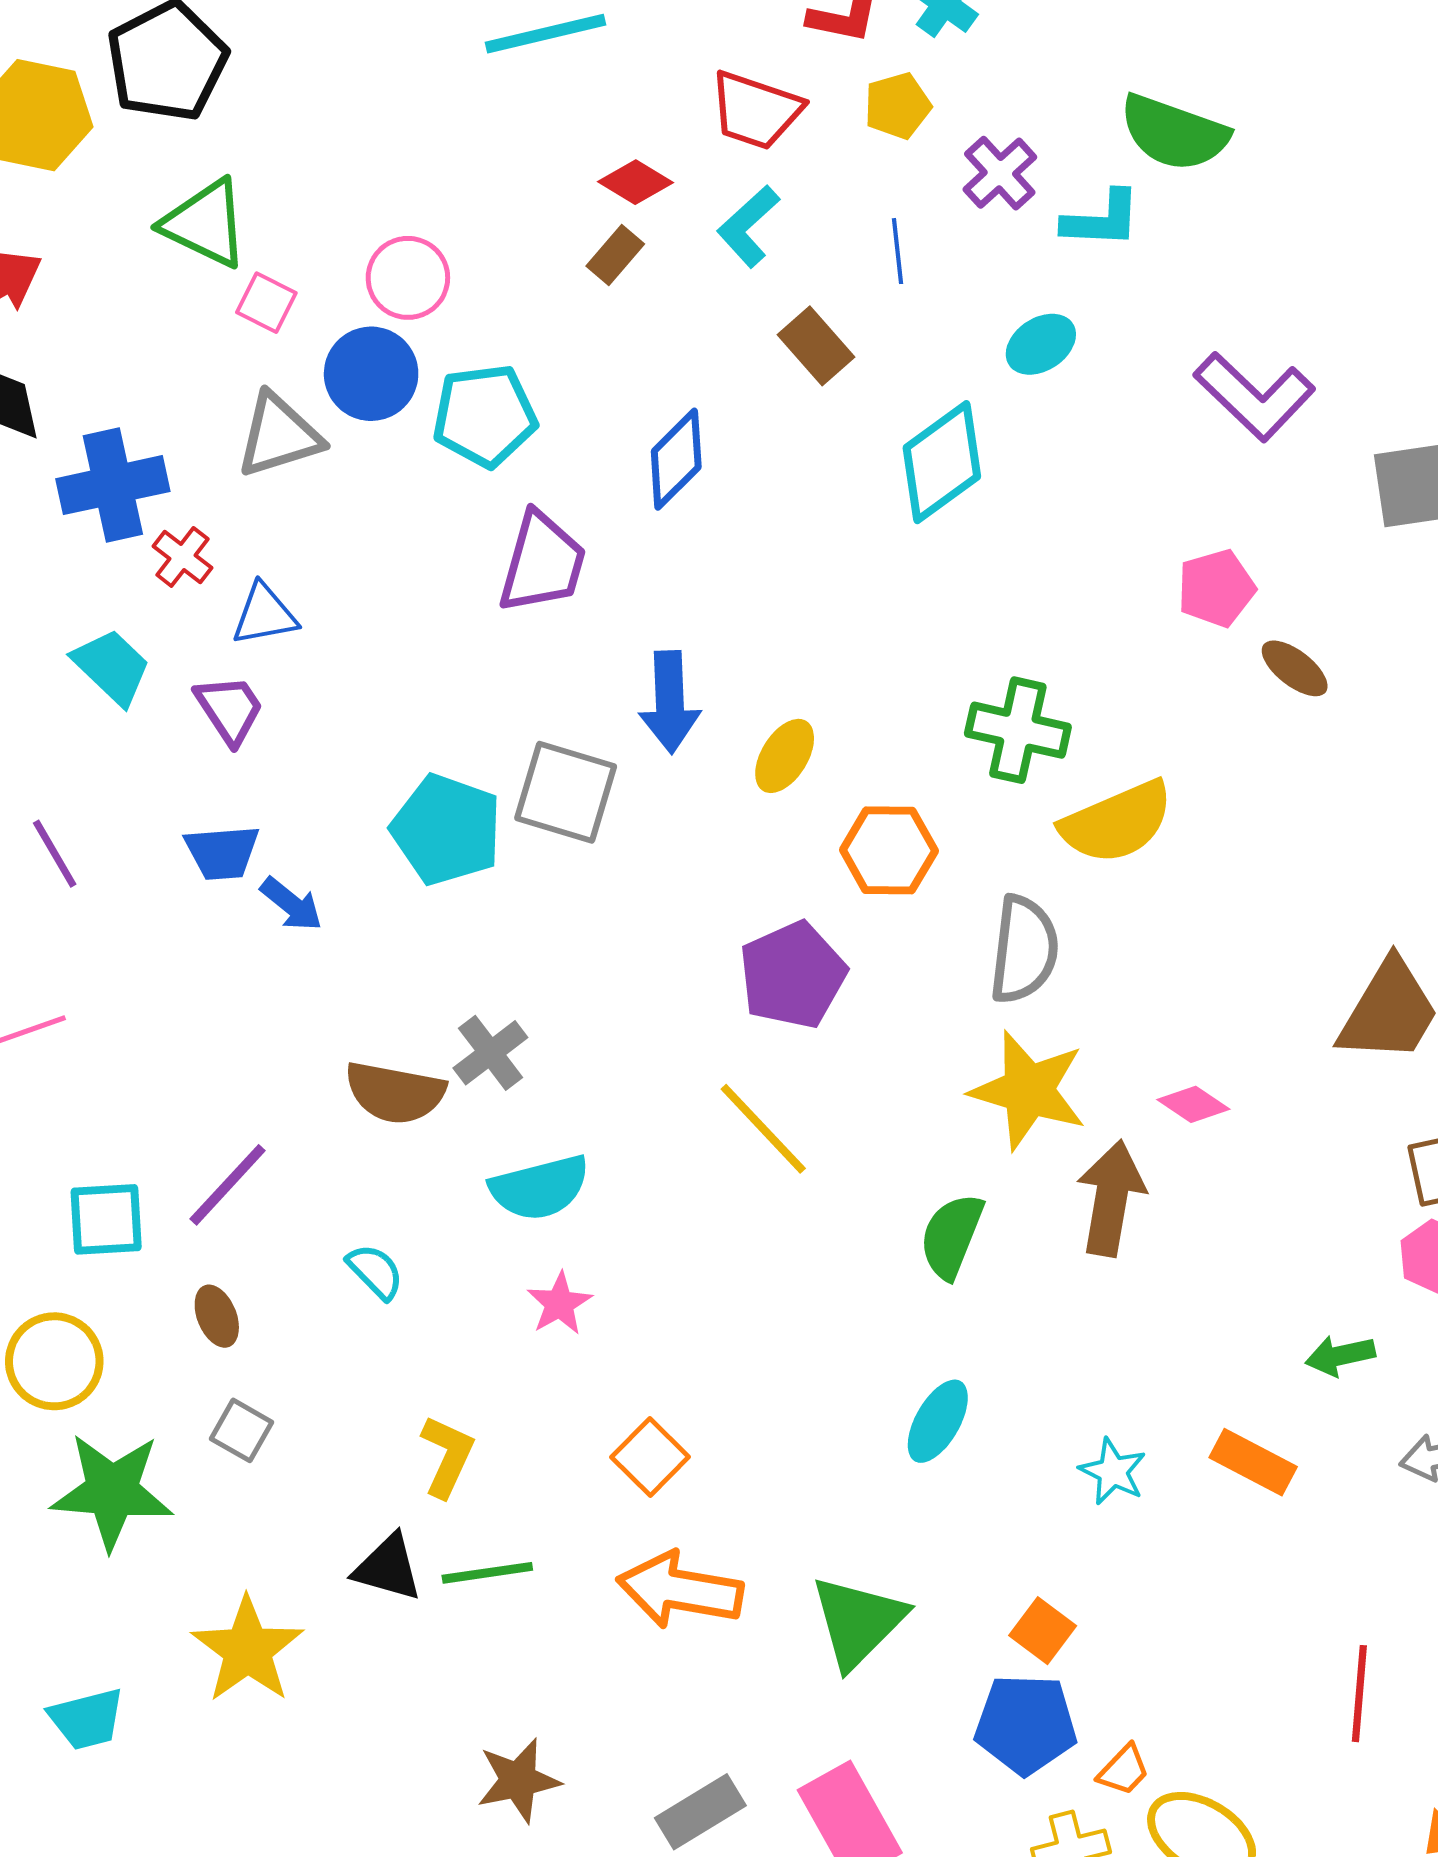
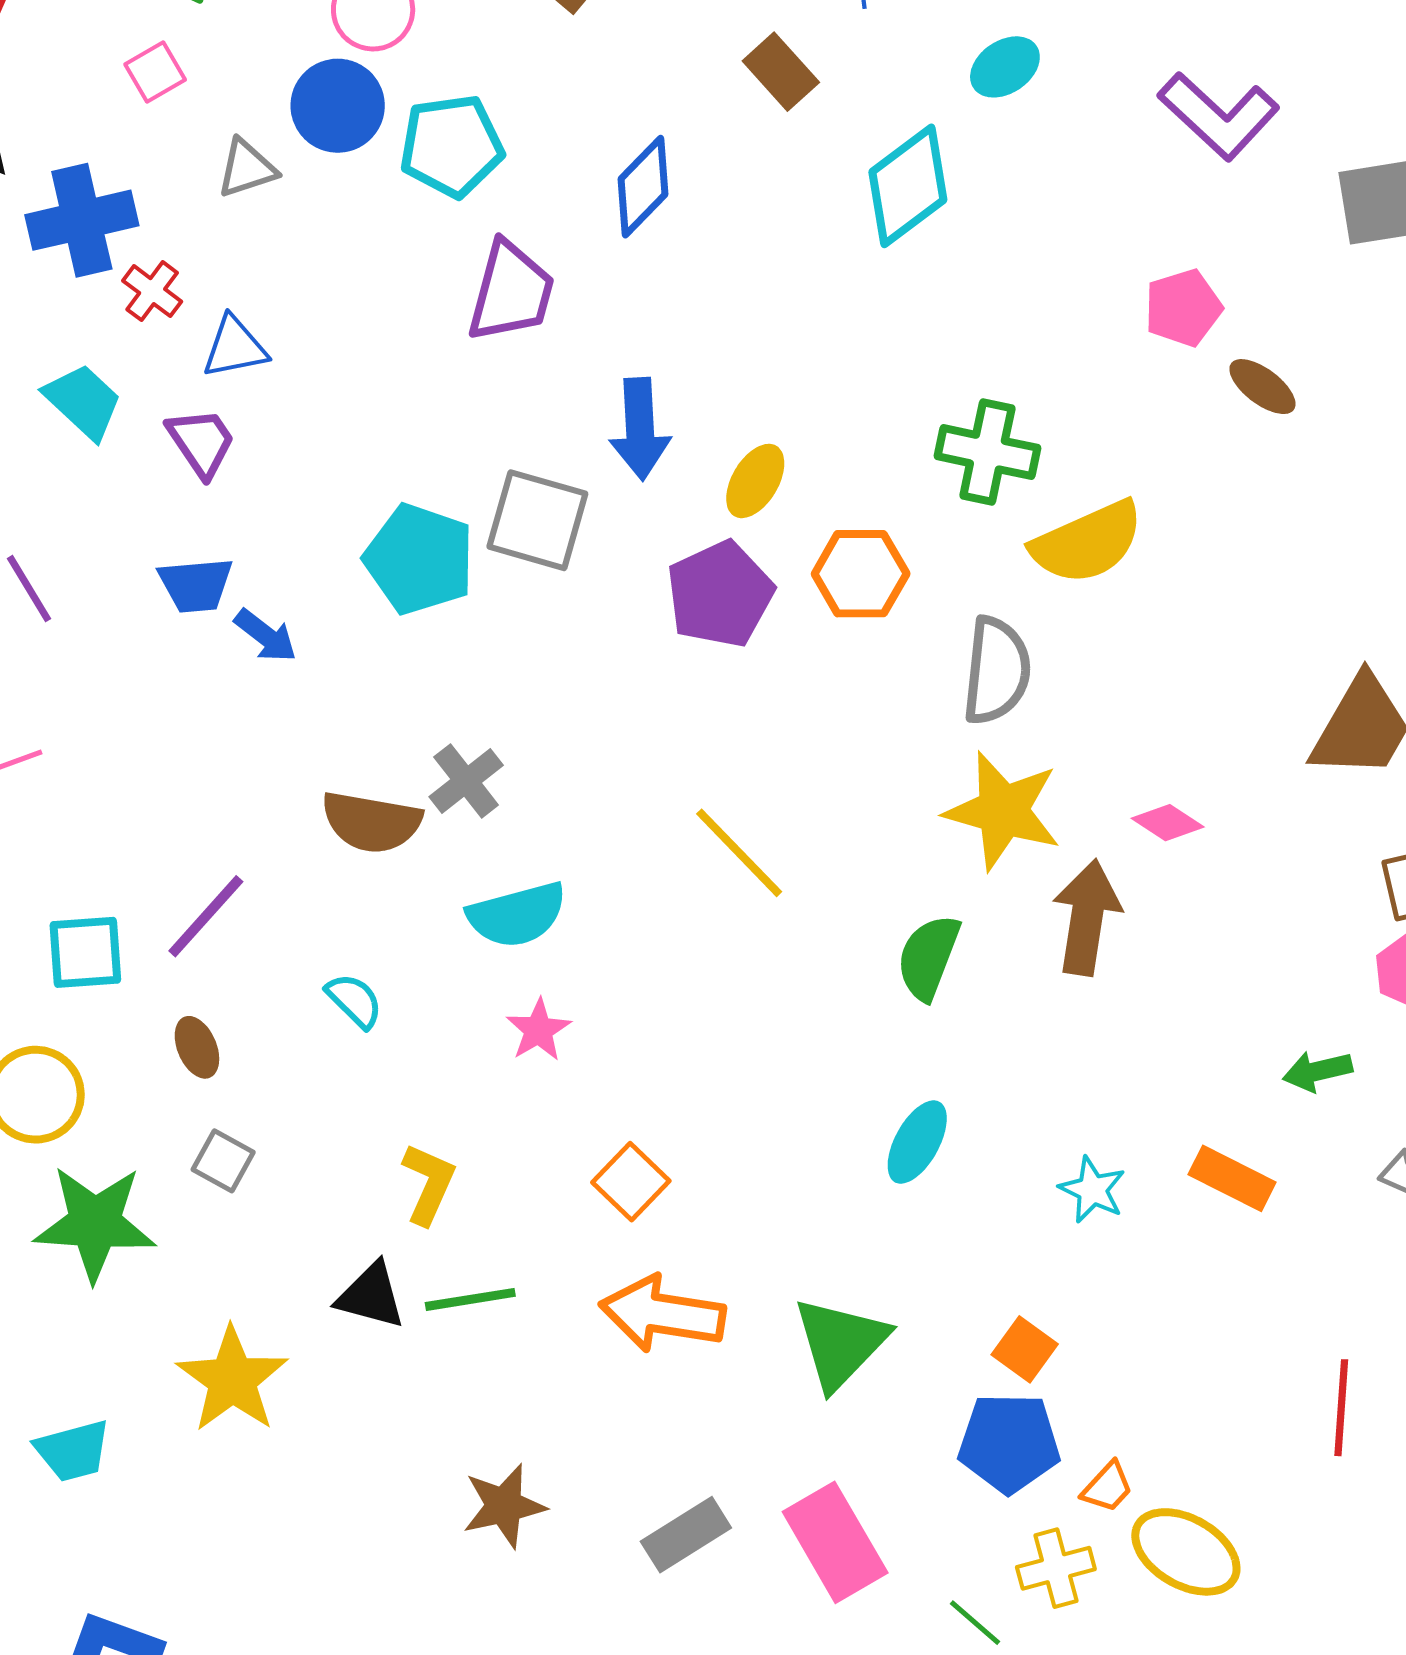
pink square: (266, 303) -> (155, 72), moved, turned 34
gray triangle: (279, 435) -> (247, 168), size x0.7
purple pentagon: (793, 975) -> (720, 594), moved

